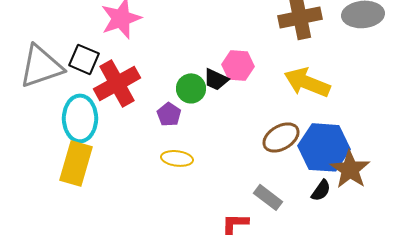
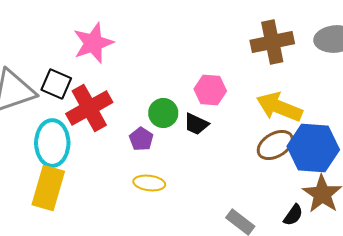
black trapezoid: (216, 79) -> (196, 124), moved
brown ellipse: (281, 137) -> (275, 145), moved
blue hexagon: (324, 147) -> (313, 148), moved

